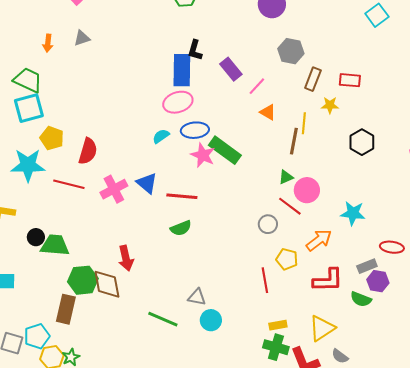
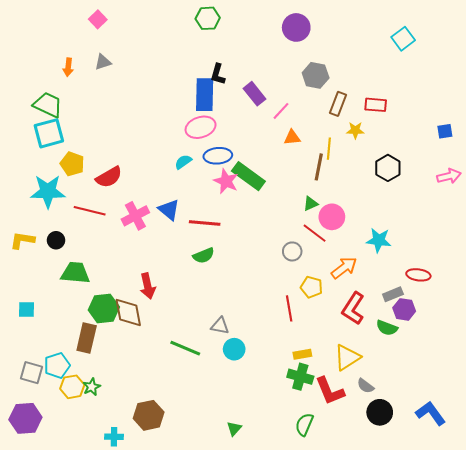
orange triangle: (268, 112) -> (292, 137), turned -36
red semicircle: (88, 151) -> (109, 177), turned 44
black circle: (36, 237) -> (56, 240), moved
red L-shape: (328, 280) -> (353, 308), turned 124

